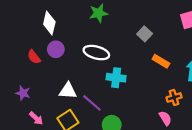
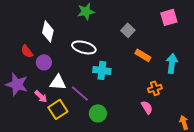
white diamond: (49, 23) -> (48, 31), moved
purple circle: (56, 49) -> (44, 62), moved
purple star: (23, 93) -> (17, 84), size x1.6
pink arrow: (36, 118) -> (41, 96), moved

